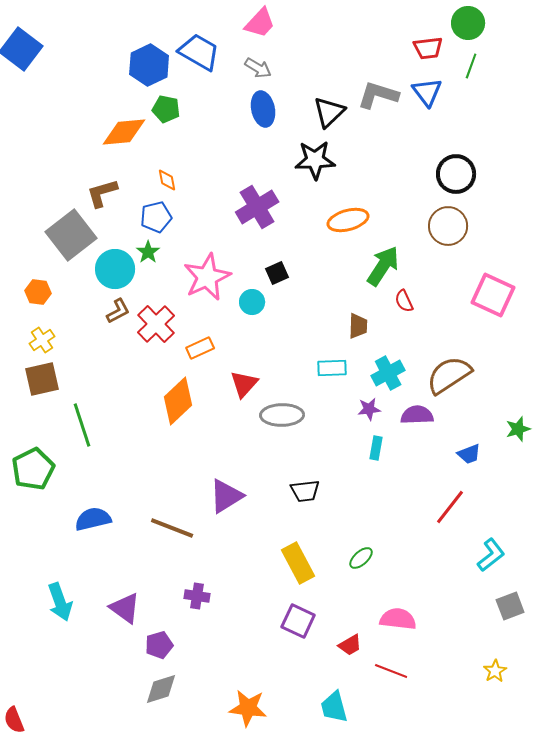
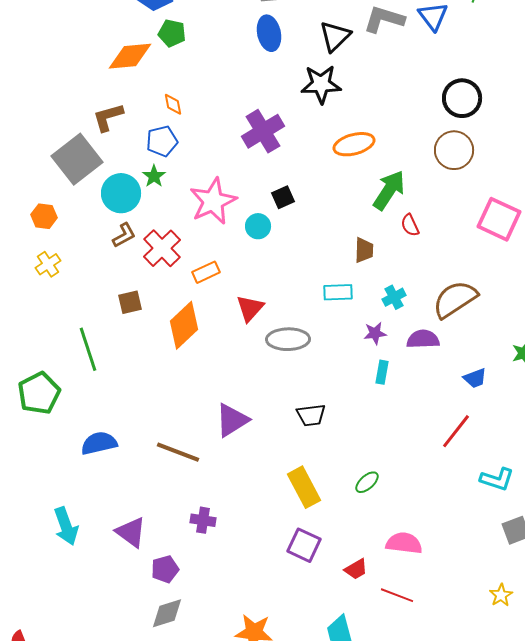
cyan cross: (388, 373) -> (394, 297), size x0.7
brown square: (42, 379) -> (130, 302), moved, size x0.7
cyan L-shape: (491, 555) -> (497, 479), turned 56

